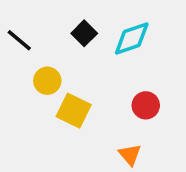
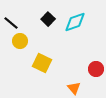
yellow circle: (47, 81) -> (20, 41), moved
red circle: (146, 105) -> (96, 69), moved

